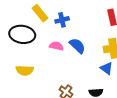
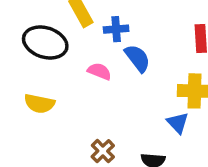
blue semicircle: (77, 46) -> (138, 58), moved

